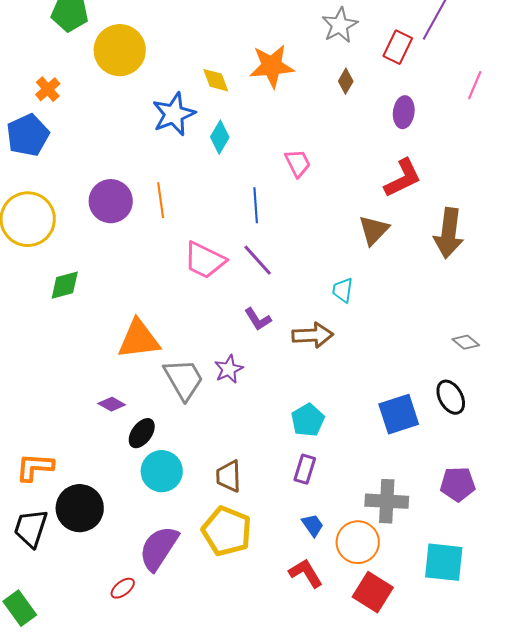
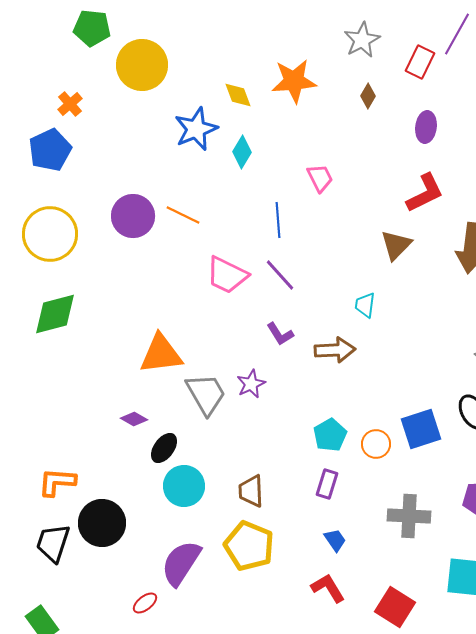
orange line: (161, 200) -> (183, 215), turned -56
green diamond: (65, 285) -> (55, 314), moved, size x1.4
orange circle: (358, 542) -> (376, 444), moved, size x0.7

